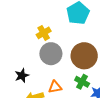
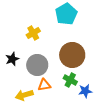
gray circle: (51, 54) -> (37, 65), moved
black star: (22, 76) -> (12, 59), moved

